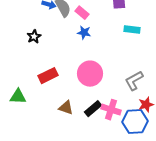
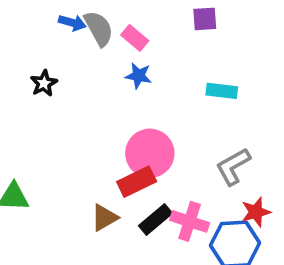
cyan rectangle: (132, 30) -> (222, 91), moved
red rectangle: (48, 76) -> (137, 182), moved
brown triangle: (66, 108) -> (104, 218), turned -49

